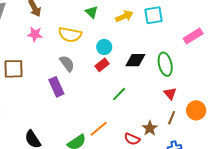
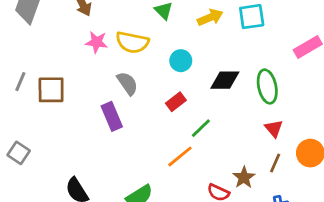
pink star: (35, 34) -> (97, 42), moved
red rectangle: (102, 65) -> (176, 102), moved
orange line: (99, 129) -> (180, 156), moved

